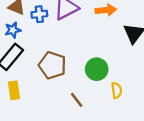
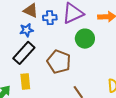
green circle: (97, 69) -> (85, 39), moved

